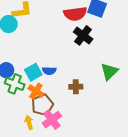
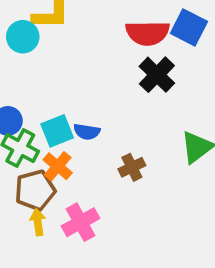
brown cross: (76, 87) -> (132, 167), turned -32
brown pentagon: (42, 105) -> (35, 190), moved

